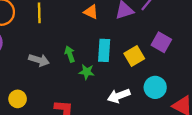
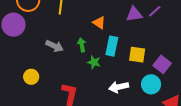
orange triangle: (91, 12) -> (99, 23), moved
purple square: (161, 42) -> (162, 64), moved
yellow square: (134, 56) -> (137, 55), turned 30

